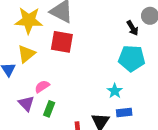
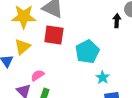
black arrow: (132, 28) -> (117, 21), turned -144
cyan pentagon: (132, 58) -> (87, 52), moved, turned -30

